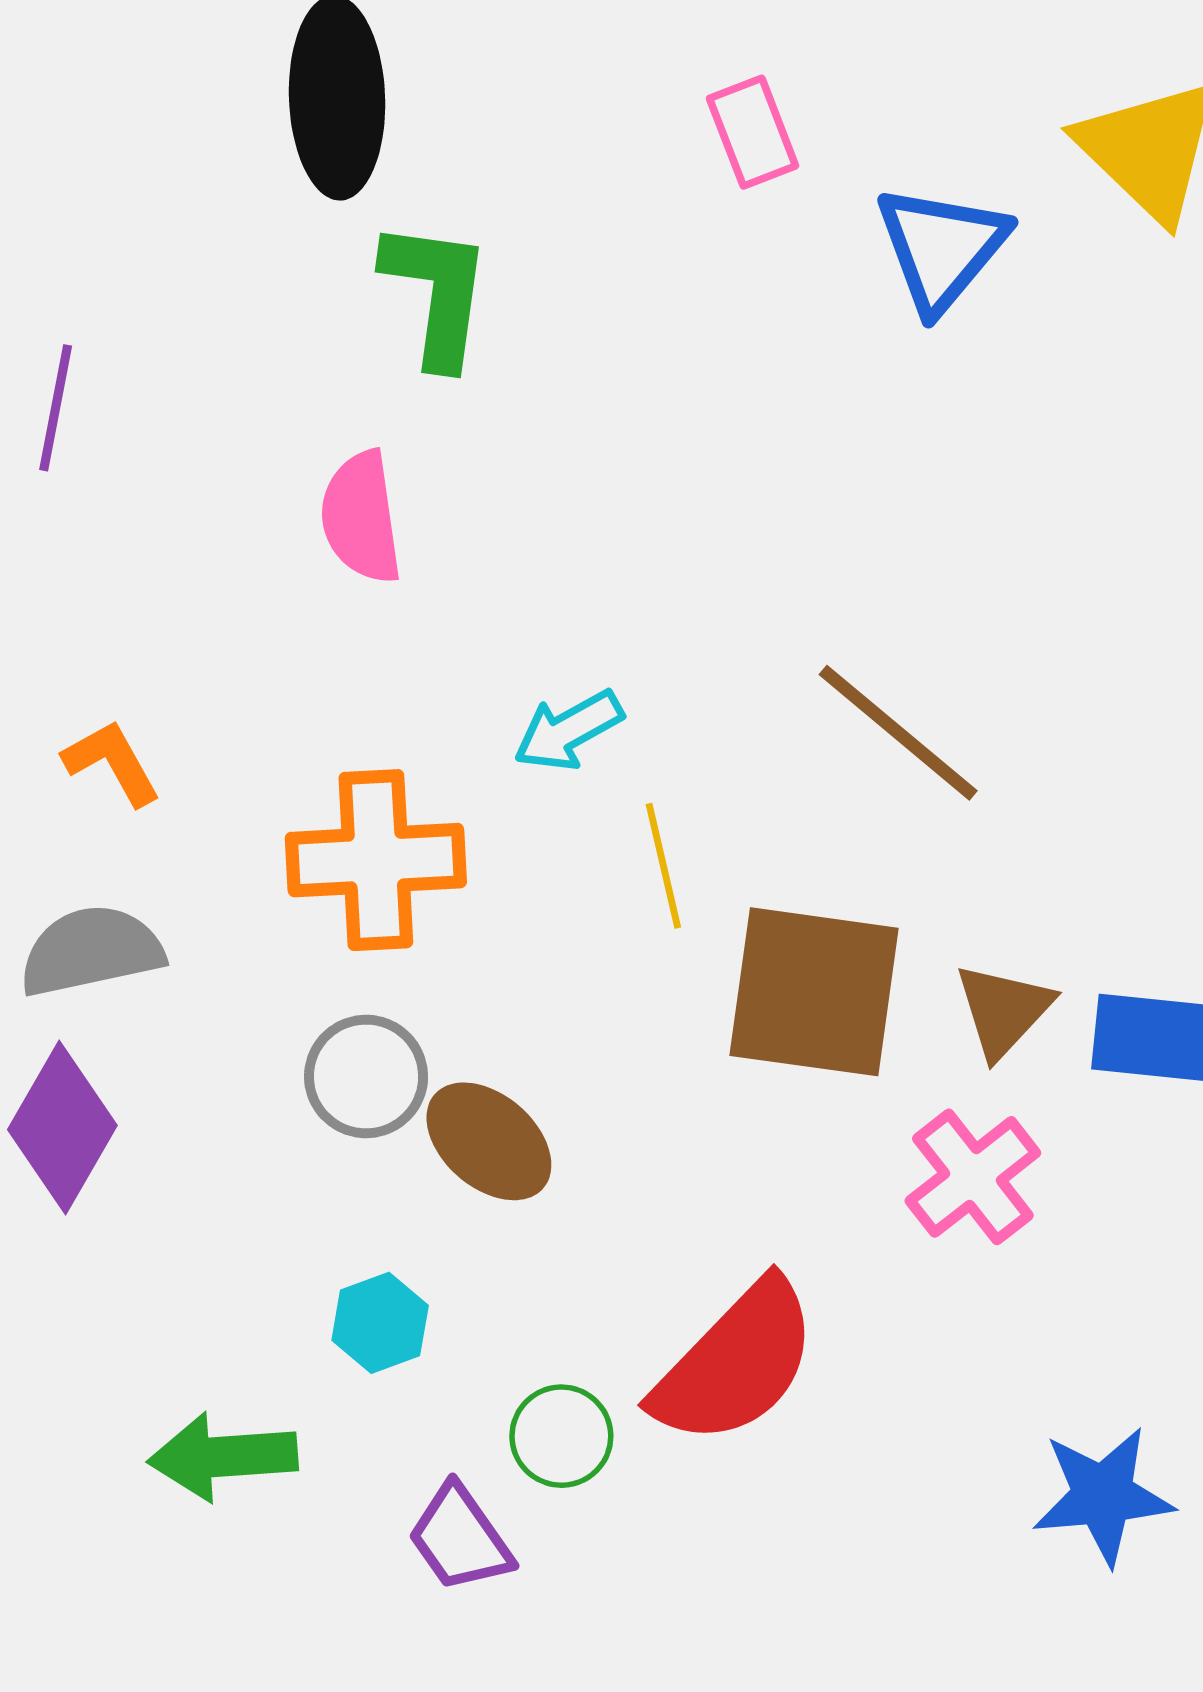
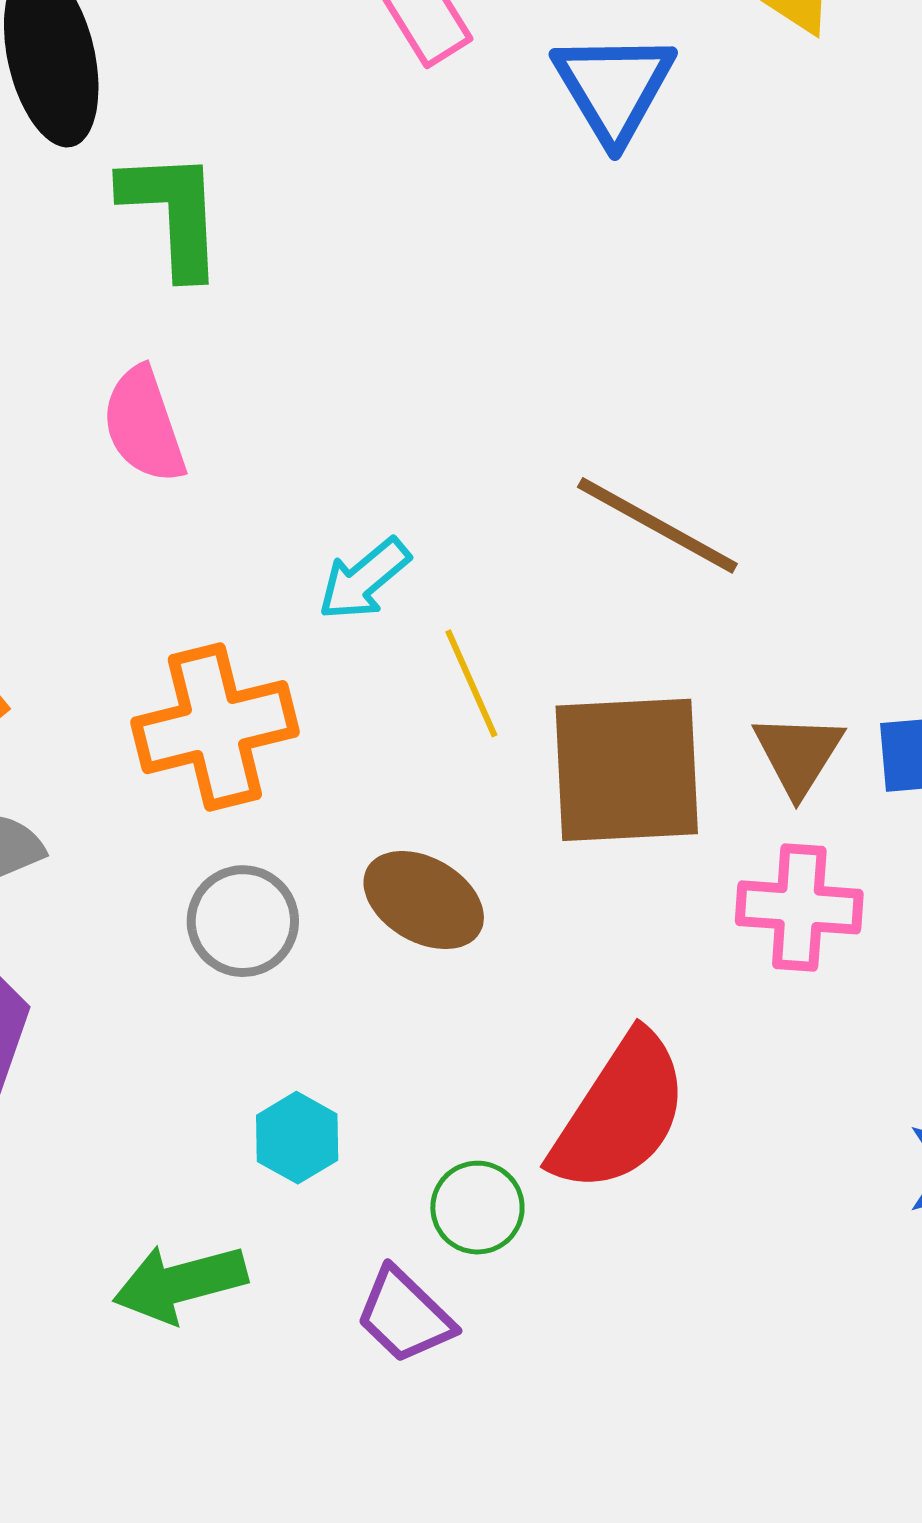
brown ellipse: (489, 1141) -> (424, 900), moved
pink cross: (973, 1177) -> (799, 907), turned -37

